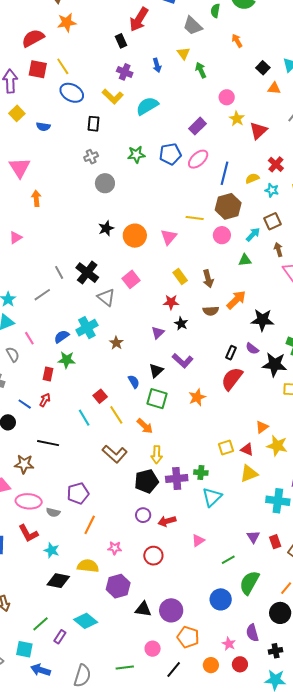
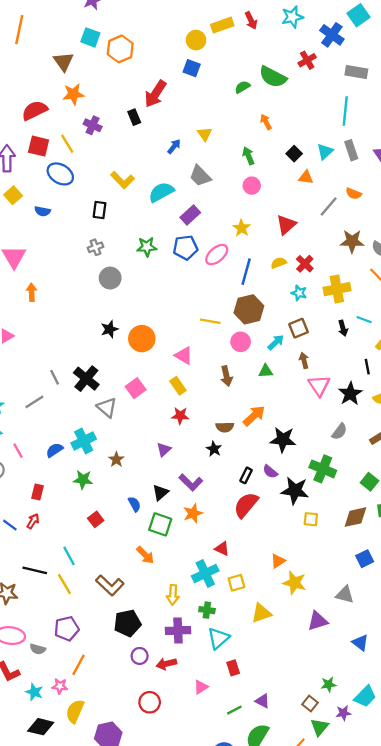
green semicircle: (215, 11) -> (242, 87), turned 48
gray trapezoid: (193, 26) -> (200, 176), moved
blue arrow: (157, 65) -> (174, 146), turned -128
green arrow: (201, 70) -> (248, 156), moved
purple cross: (125, 72) -> (93, 125), moved
blue ellipse: (72, 93) -> (60, 174), moved
yellow star: (237, 119) -> (242, 228), moved
purple rectangle: (197, 126) -> (190, 215), moved
yellow semicircle: (252, 178) -> (279, 263), moved
pink triangle: (169, 237) -> (184, 356), moved, turned -42
yellow rectangle: (180, 276) -> (178, 386), moved
brown arrow: (208, 279) -> (227, 376), moved
black star: (181, 324) -> (214, 449), moved
green star: (67, 360) -> (83, 480), moved
orange star: (197, 397) -> (193, 513), moved
yellow line: (116, 415) -> (64, 584), moved
cyan line: (84, 418) -> (69, 556), moved
red triangle: (247, 449) -> (222, 549), moved
yellow arrow: (157, 455) -> (173, 595), moved
purple cross: (177, 478) -> (178, 631), moved
black pentagon: (147, 481) -> (127, 623), moved
cyan cross: (278, 501) -> (205, 573), moved, turned -35
purple triangle: (253, 537) -> (262, 701), moved, turned -32
red rectangle: (275, 542) -> (233, 668), moved
pink star: (115, 548) -> (60, 686), moved
yellow semicircle: (88, 566) -> (75, 711), turned -75

